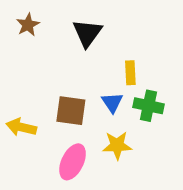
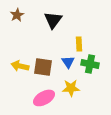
yellow arrow: (21, 127) -> (20, 66), moved
pink ellipse: (73, 162) -> (44, 98), turned 35

